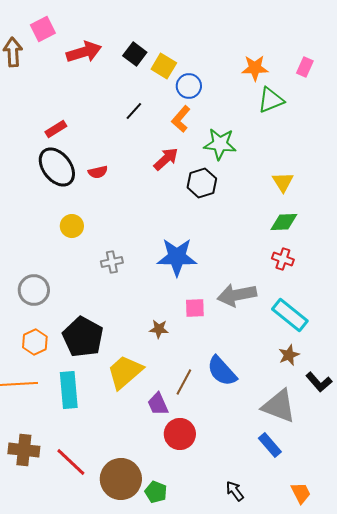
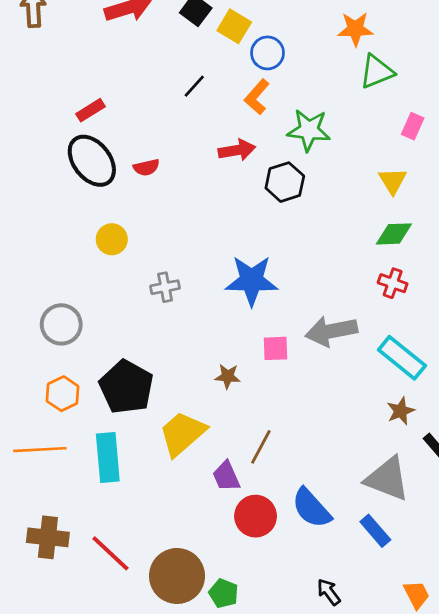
pink rectangle: (305, 67) -> (413, 126), moved
red arrow: (166, 159) -> (237, 150), turned 32
blue semicircle: (222, 371) -> (311, 508), moved

